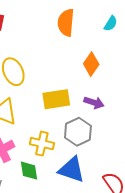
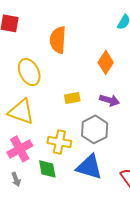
orange semicircle: (66, 23) -> (58, 40), moved
yellow rectangle: (56, 99) -> (72, 98), size x0.6

